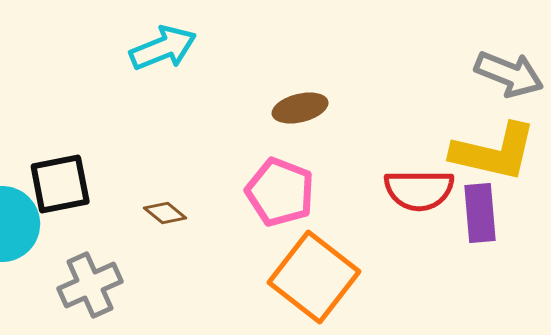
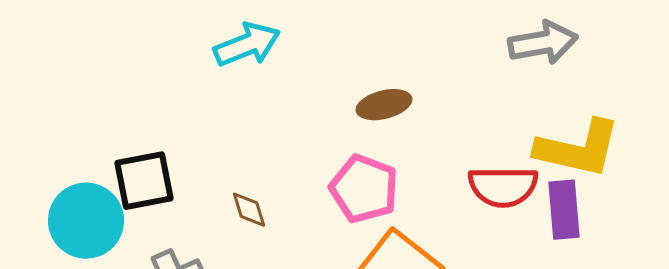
gray arrow: (509, 74) -> (543, 43), moved, turned -32
brown diamond: (165, 213) -> (249, 210), turned 33

